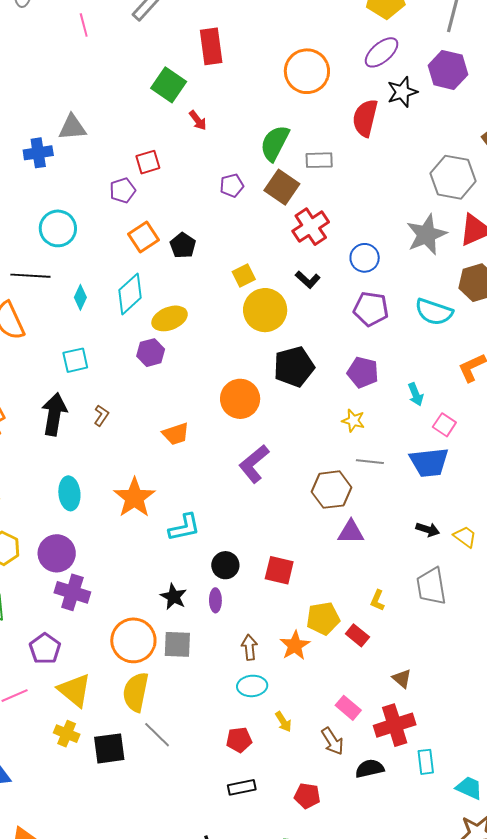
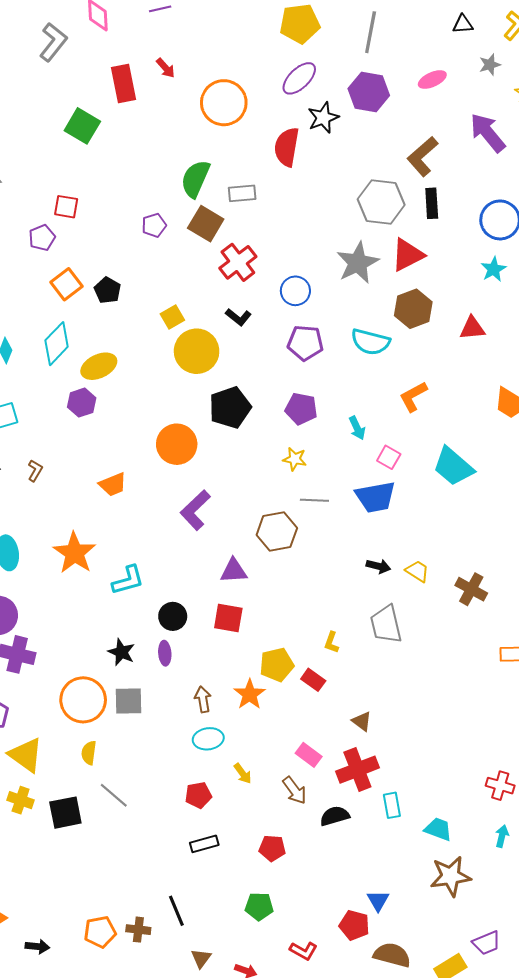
red arrow: (198, 120) -> (166, 68), moved
red square: (148, 162) -> (66, 207), turned 30
purple triangle: (351, 532) -> (234, 571), moved
yellow semicircle: (136, 692) -> (89, 753), size x0.6

